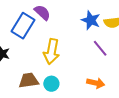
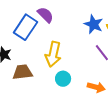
brown trapezoid: (29, 80) -> (23, 72), moved
cyan circle: (51, 84) -> (63, 79), moved

